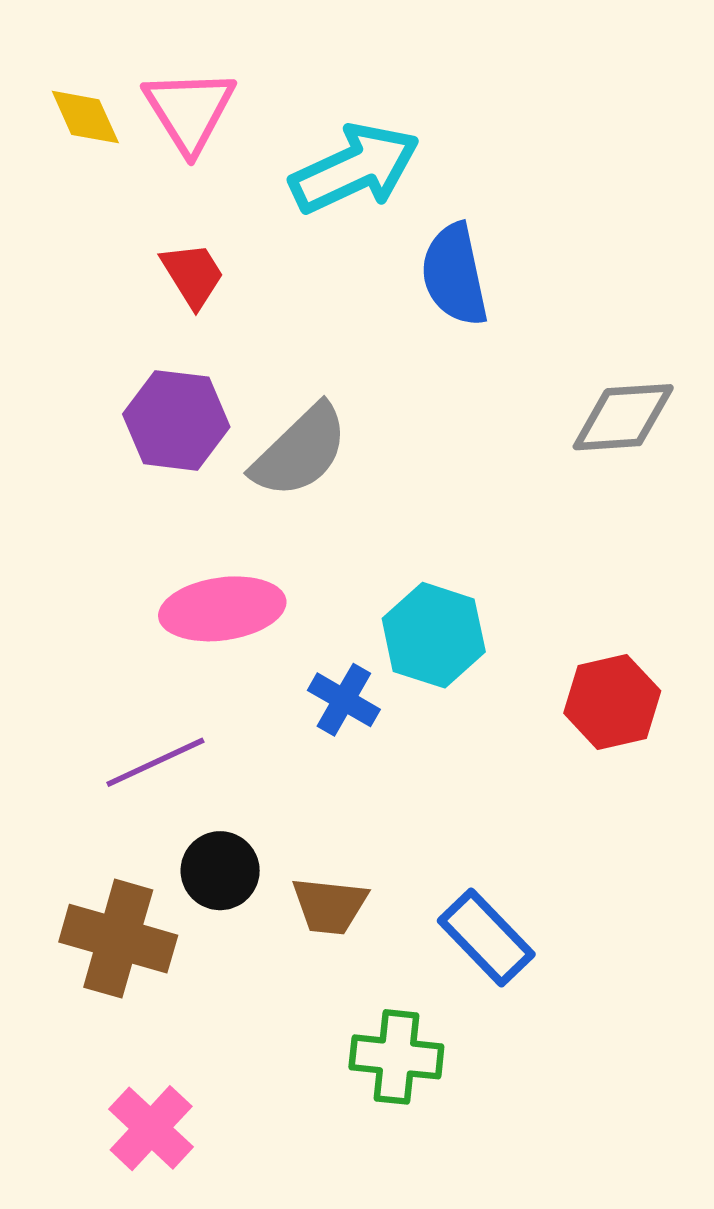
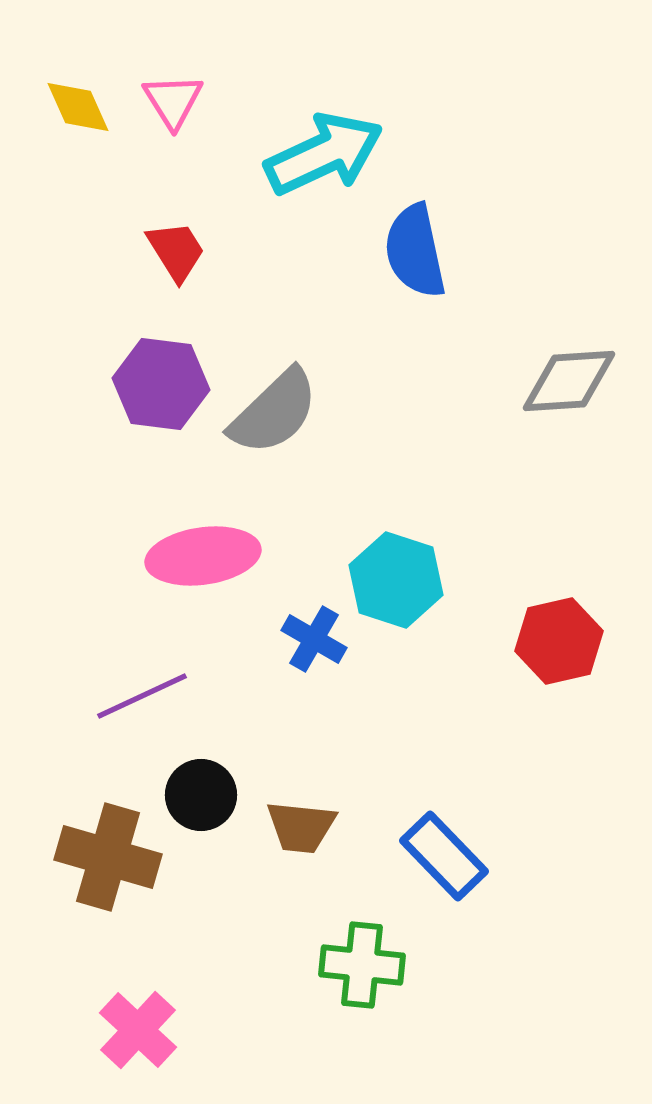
pink triangle: (189, 110) -> (173, 101), size x0.7

